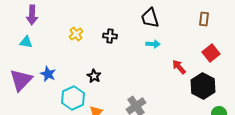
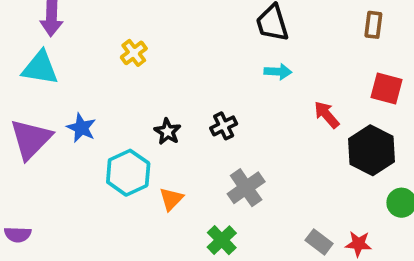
black cross: (110, 36) -> (224, 126), moved, turned -32
cyan triangle: (26, 42) -> (40, 68), size x1.5
red square: (211, 53) -> (386, 88), turned -36

